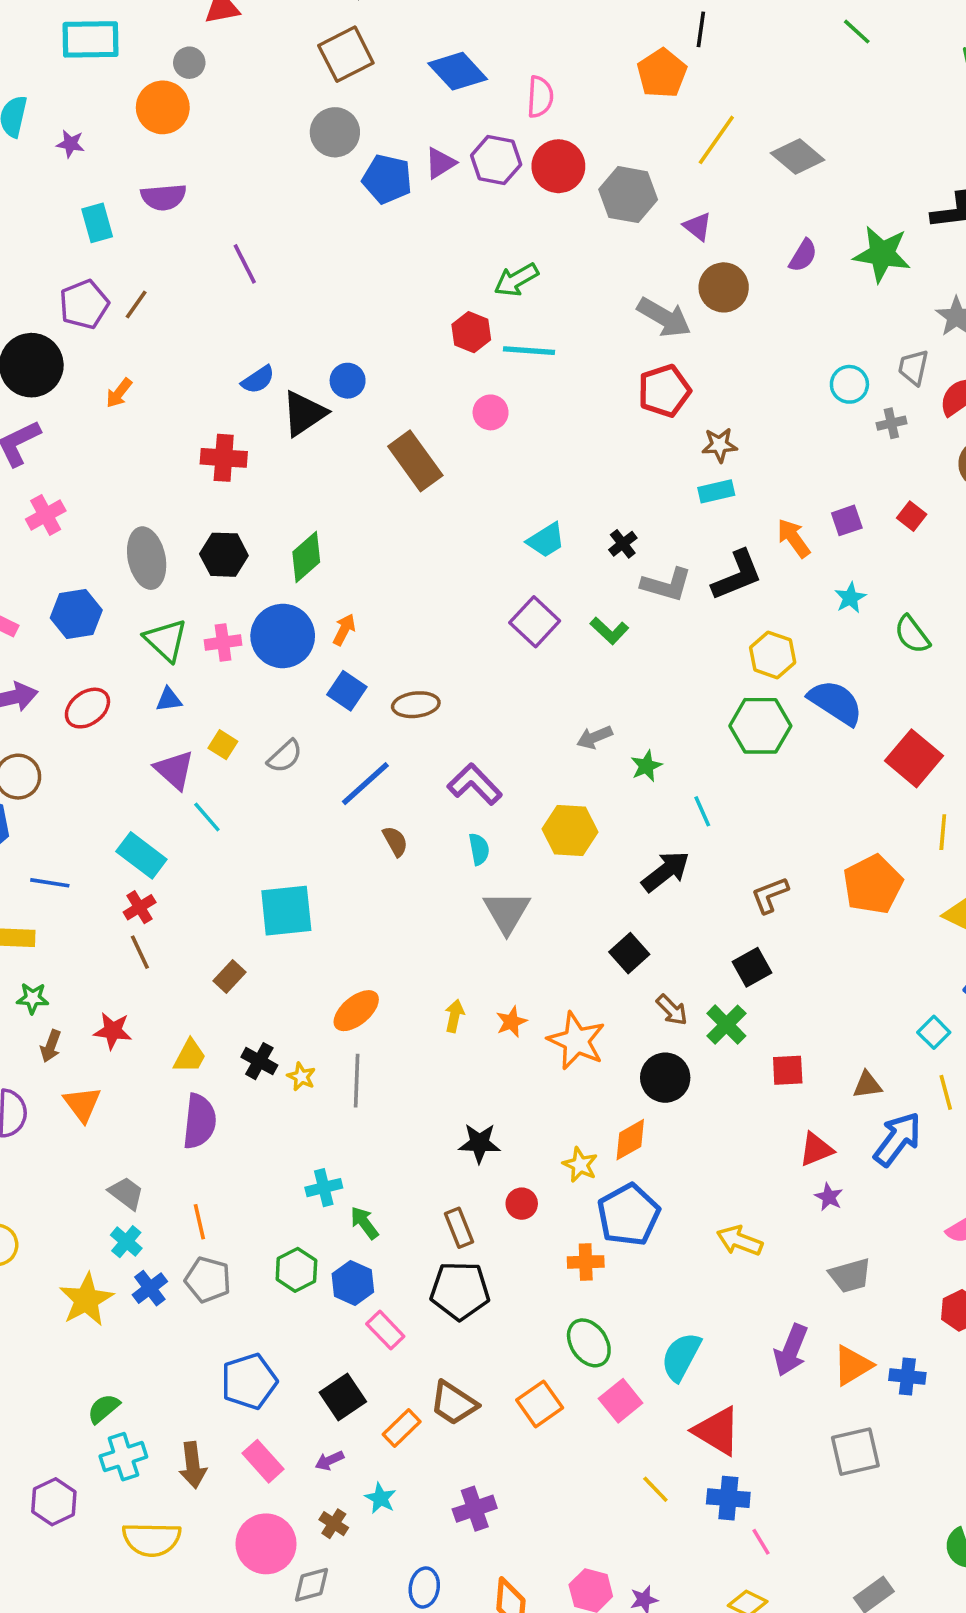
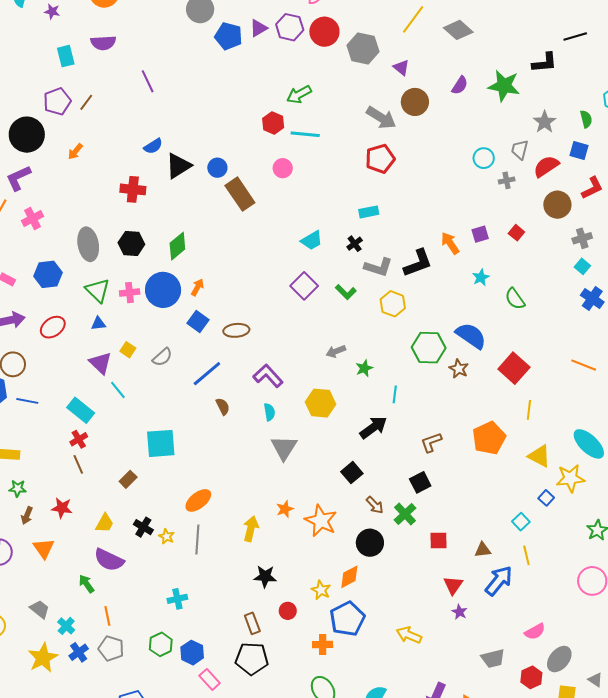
blue circle: (348, 381) -> (217, 168), moved
brown star: (720, 445) -> (459, 369), moved, turned 30
cyan rectangle: (716, 491) -> (369, 212), moved
yellow hexagon: (773, 655) -> (393, 304), moved
cyan line: (702, 811) -> (395, 394), turned 30
blue line: (50, 883) -> (27, 401), moved
yellow arrow: (454, 1016) -> (251, 529), moved, size x1.4
purple semicircle: (199, 1121) -> (109, 560), turned 108
red triangle: (816, 1149) -> (453, 585), turned -35
gray trapezoid: (126, 1193) -> (40, 609), moved
green arrow: (364, 1223) -> (86, 584), moved
gray trapezoid: (850, 1276) -> (493, 658), moved

